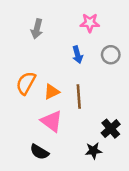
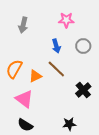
brown line: (79, 97) -> (56, 69), moved, turned -42
pink triangle: (52, 121) -> (24, 99), moved
black cross: (111, 129) -> (83, 90), moved

